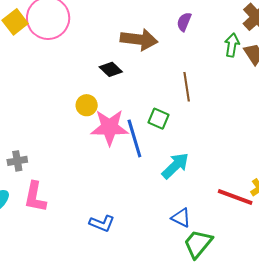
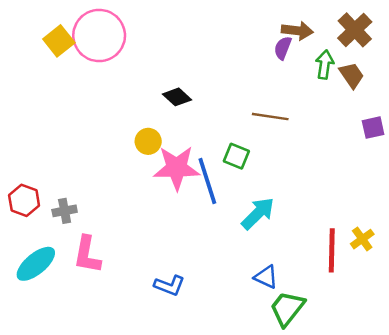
purple semicircle: (184, 22) -> (283, 48), moved
brown arrow: (139, 40) -> (297, 31), moved, size x0.7
brown line: (187, 87) -> (270, 117), turned -72
red line: (235, 197) -> (332, 250), turned 72

